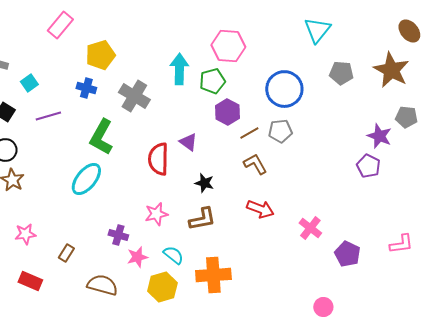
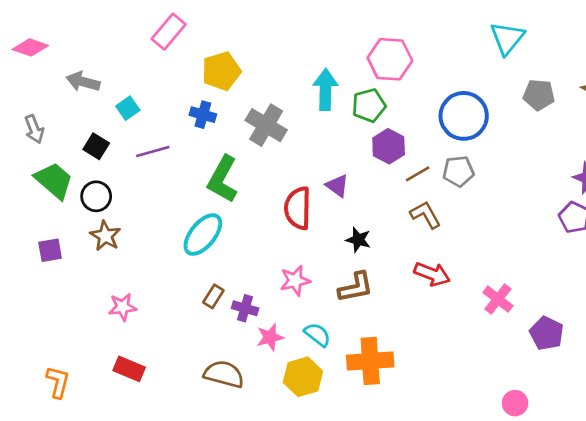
brown rectangle: (66, 253) -> (213, 296), moved

